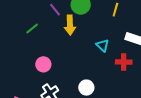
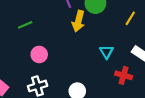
green line: (32, 28) -> (25, 25), moved

